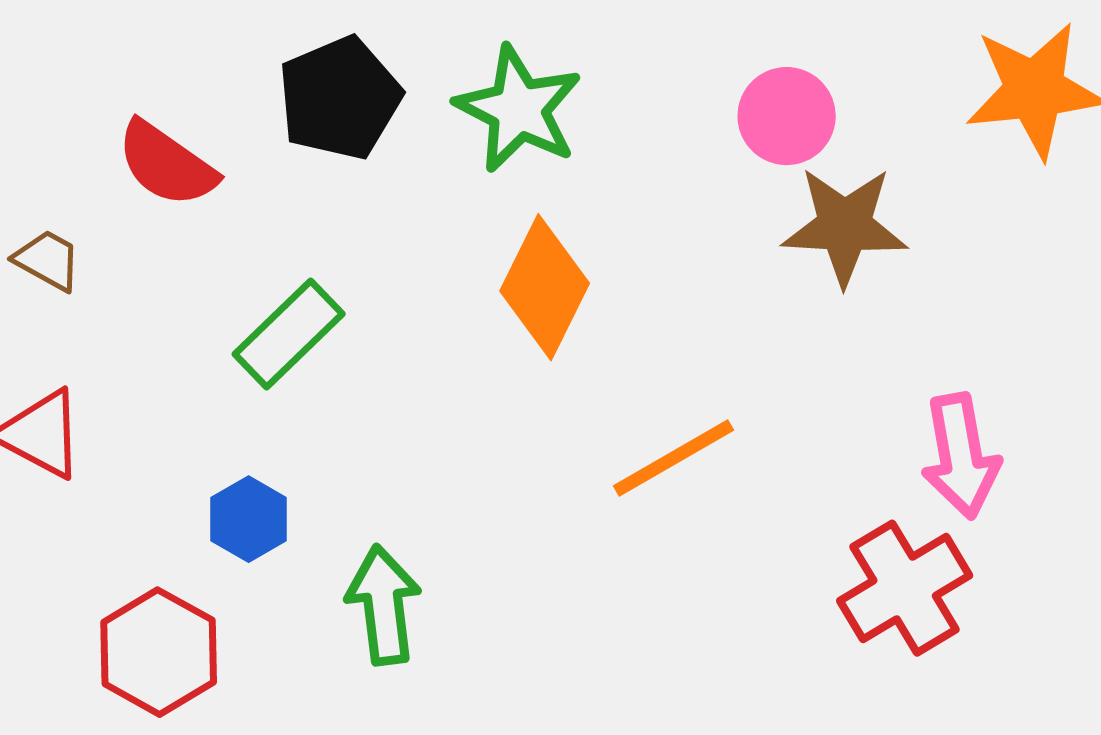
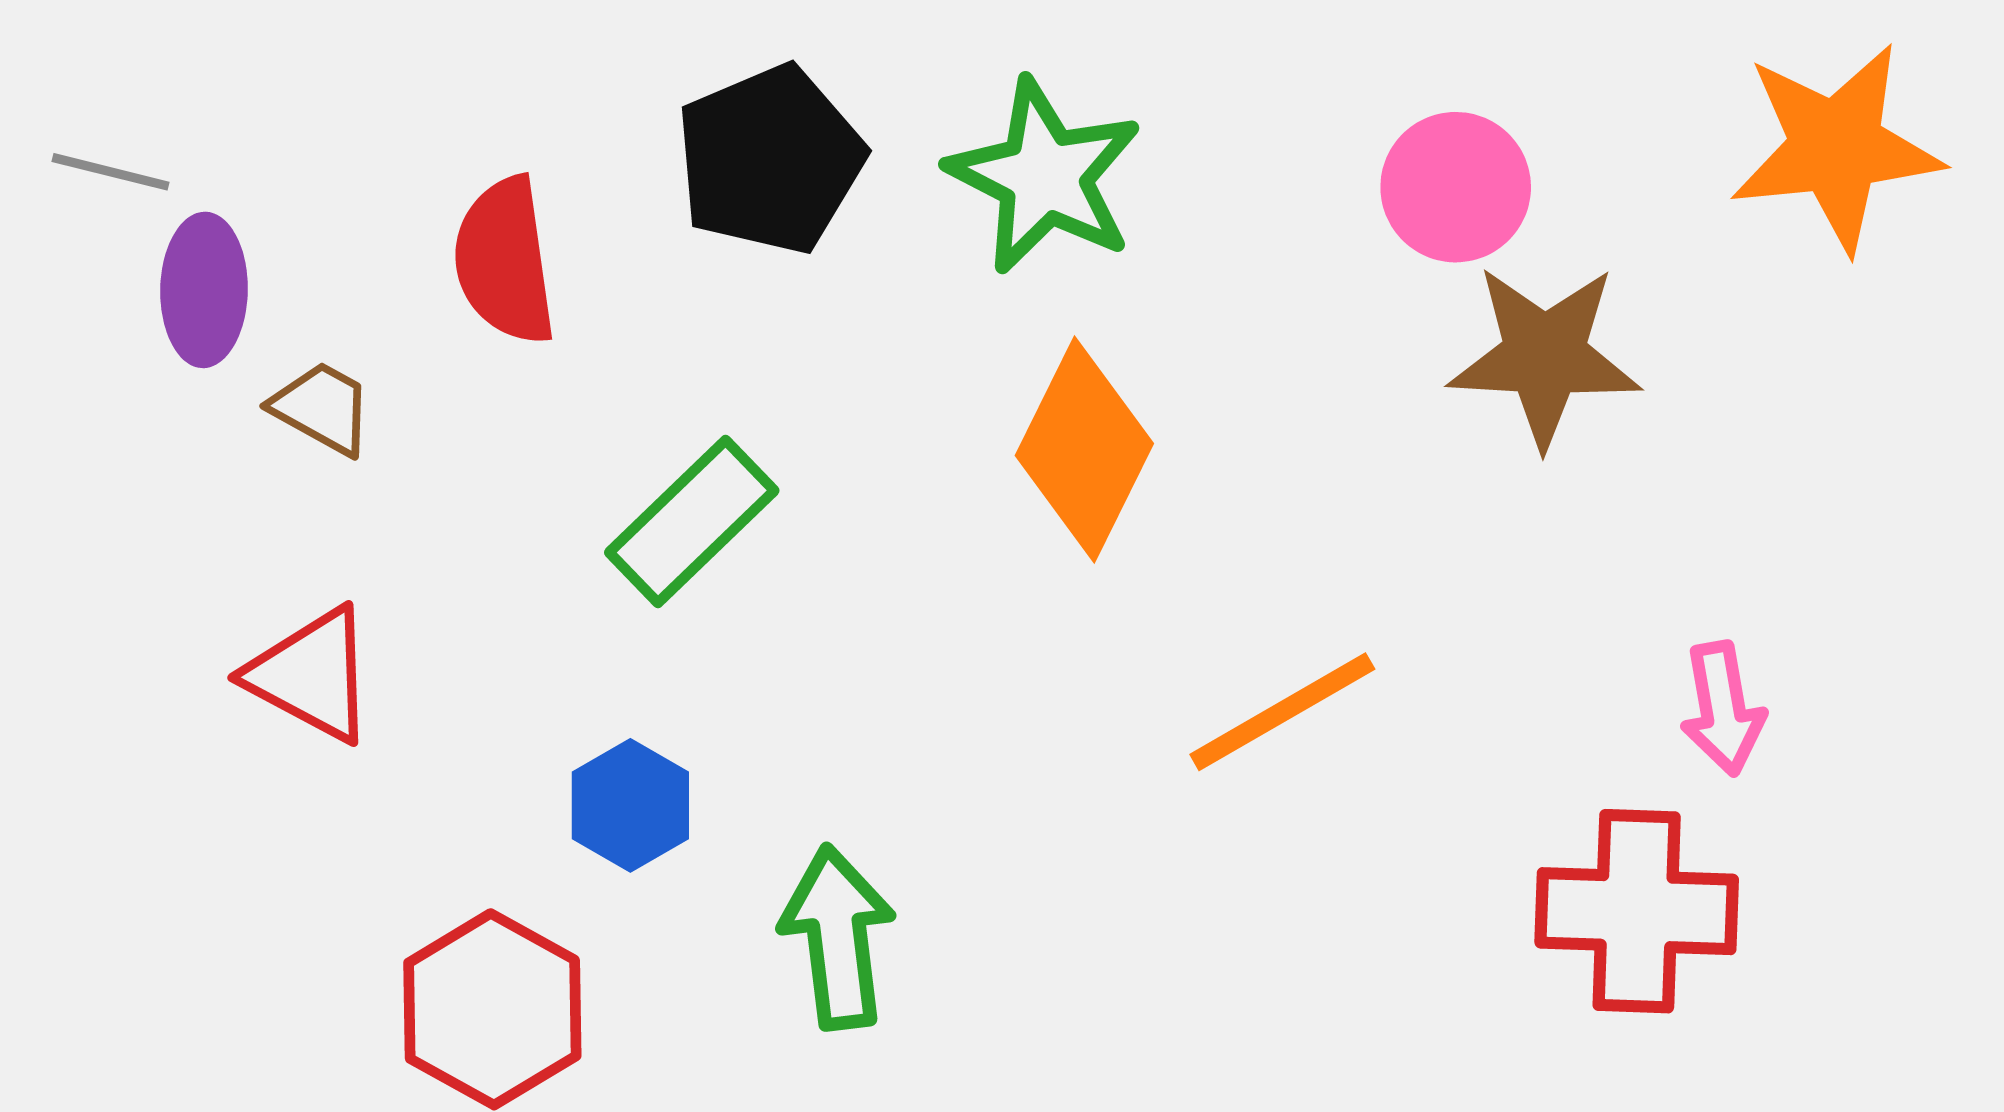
red semicircle: (167, 164) -> (505, 261), turned 47
pink arrow: (961, 456) -> (1723, 709), size x0.7
red cross: (905, 588) -> (1637, 911), turned 33

